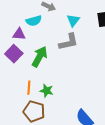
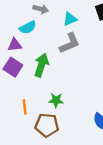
cyan triangle: (73, 20) -> (70, 19), turned 40
orange line: (29, 88) -> (25, 107), moved

